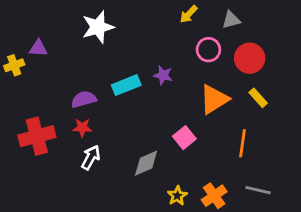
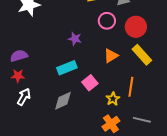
cyan rectangle: (126, 85) -> (67, 68), moved
yellow rectangle: (258, 98) -> (142, 55), size x1.5
orange triangle: (214, 99) -> (111, 56), size x0.7
yellow star: (177, 196) -> (113, 99), moved

